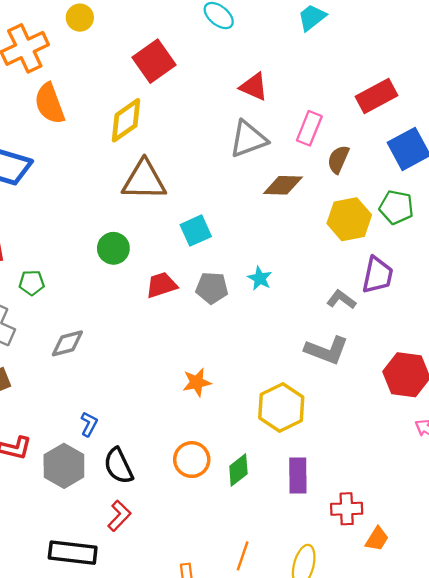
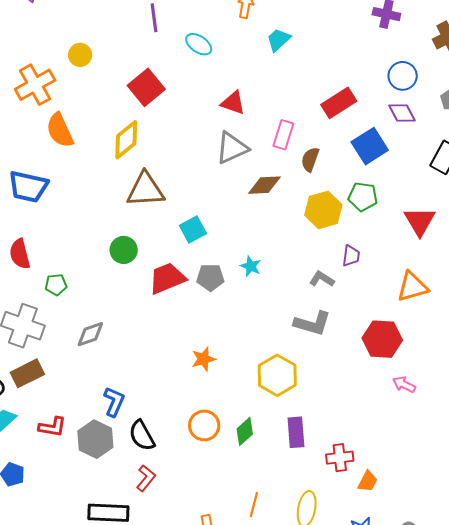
purple trapezoid: (378, 275) -> (351, 256), size x0.7
red trapezoid: (161, 285) -> (167, 278), size x1.4
blue L-shape: (89, 424) -> (114, 402), size x1.4

